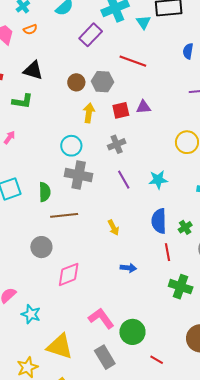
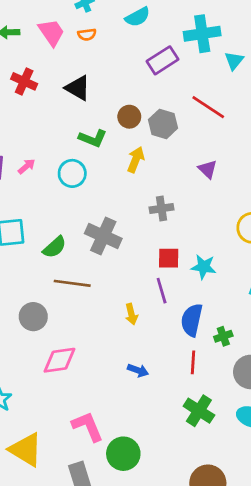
green L-shape: (22, 101) -> (93, 138), moved
purple triangle: (144, 107) -> (208, 169), turned 35
red square: (121, 110) -> (169, 258), moved
cyan circle: (71, 146) -> (72, 173), moved
purple line: (124, 180) -> (162, 291), moved
green semicircle: (45, 192) -> (55, 247), turned 36

